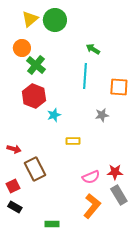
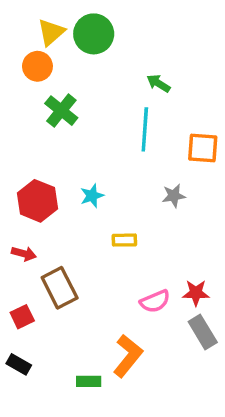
orange circle: (22, 48) -> (37, 66), moved
red hexagon: (34, 96) -> (37, 201), moved
orange L-shape: (92, 206) -> (128, 356), moved
black rectangle: (15, 207) -> (19, 364), moved

